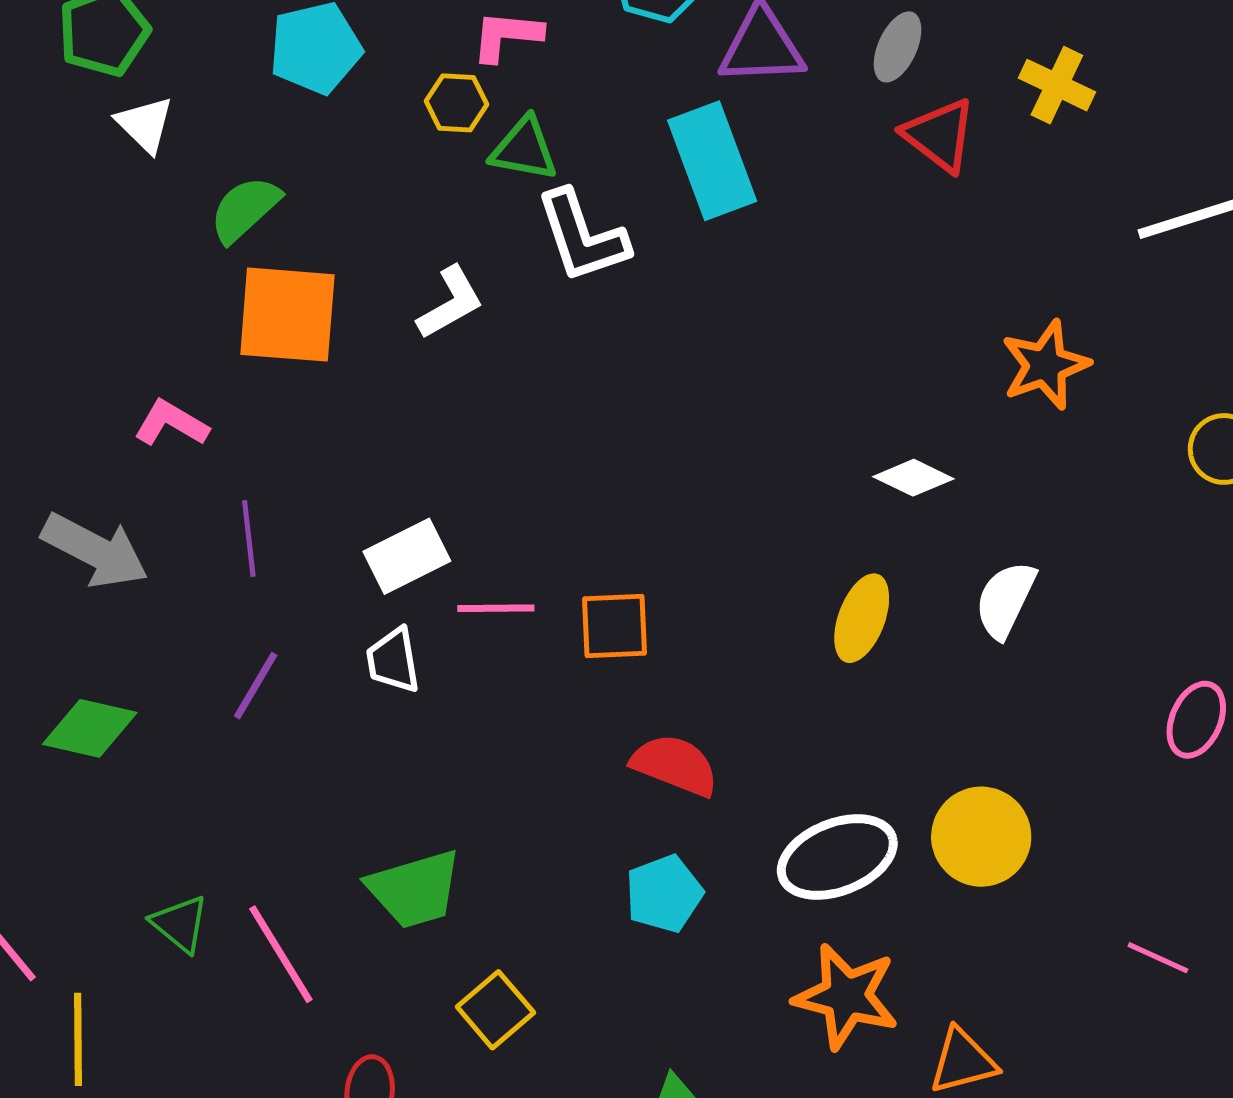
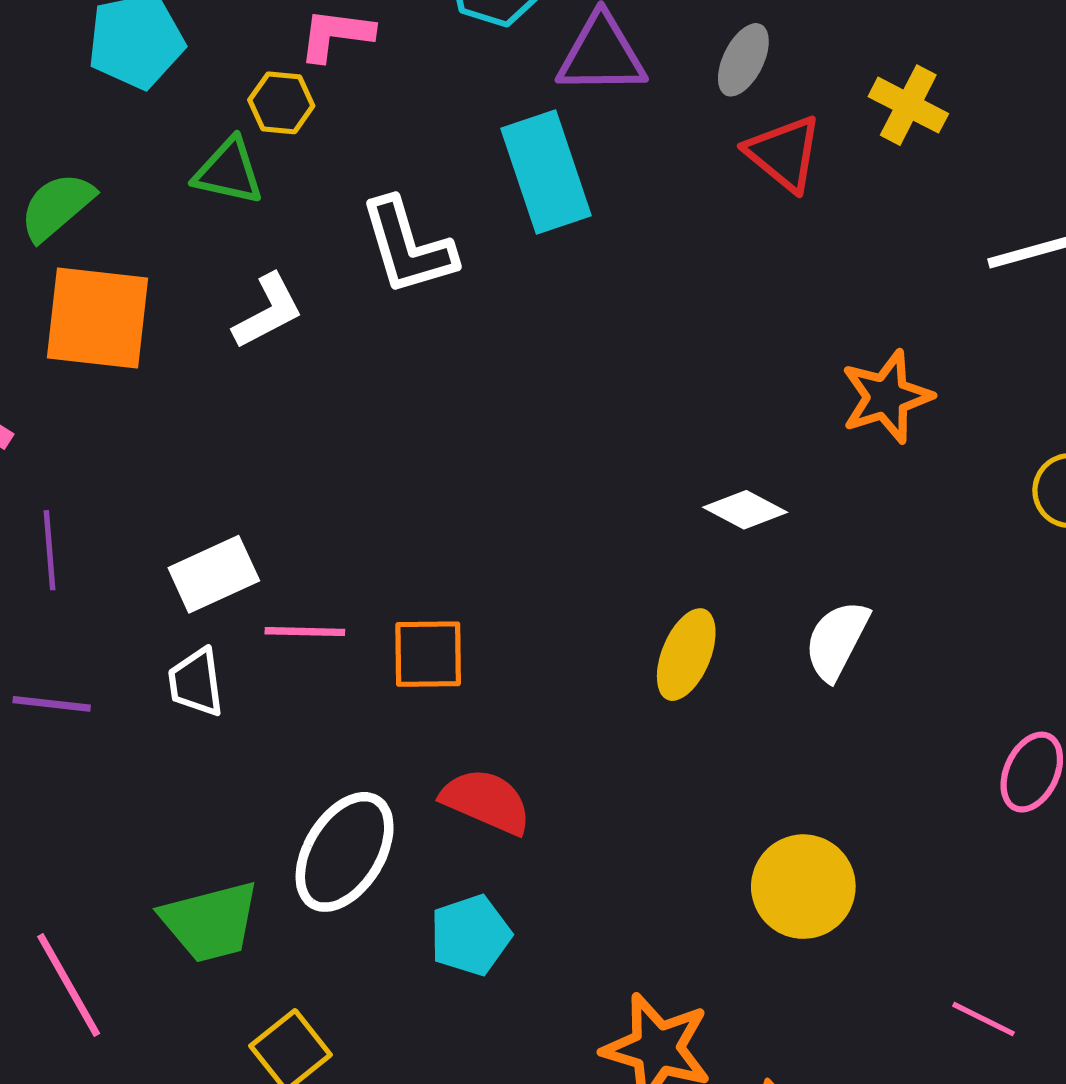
green triangle: (524, 149) -> (229, 171), moved
purple line: (256, 686) -> (52, 704), turned 64
white ellipse: (837, 857) -> (345, 852), moved, turned -39

